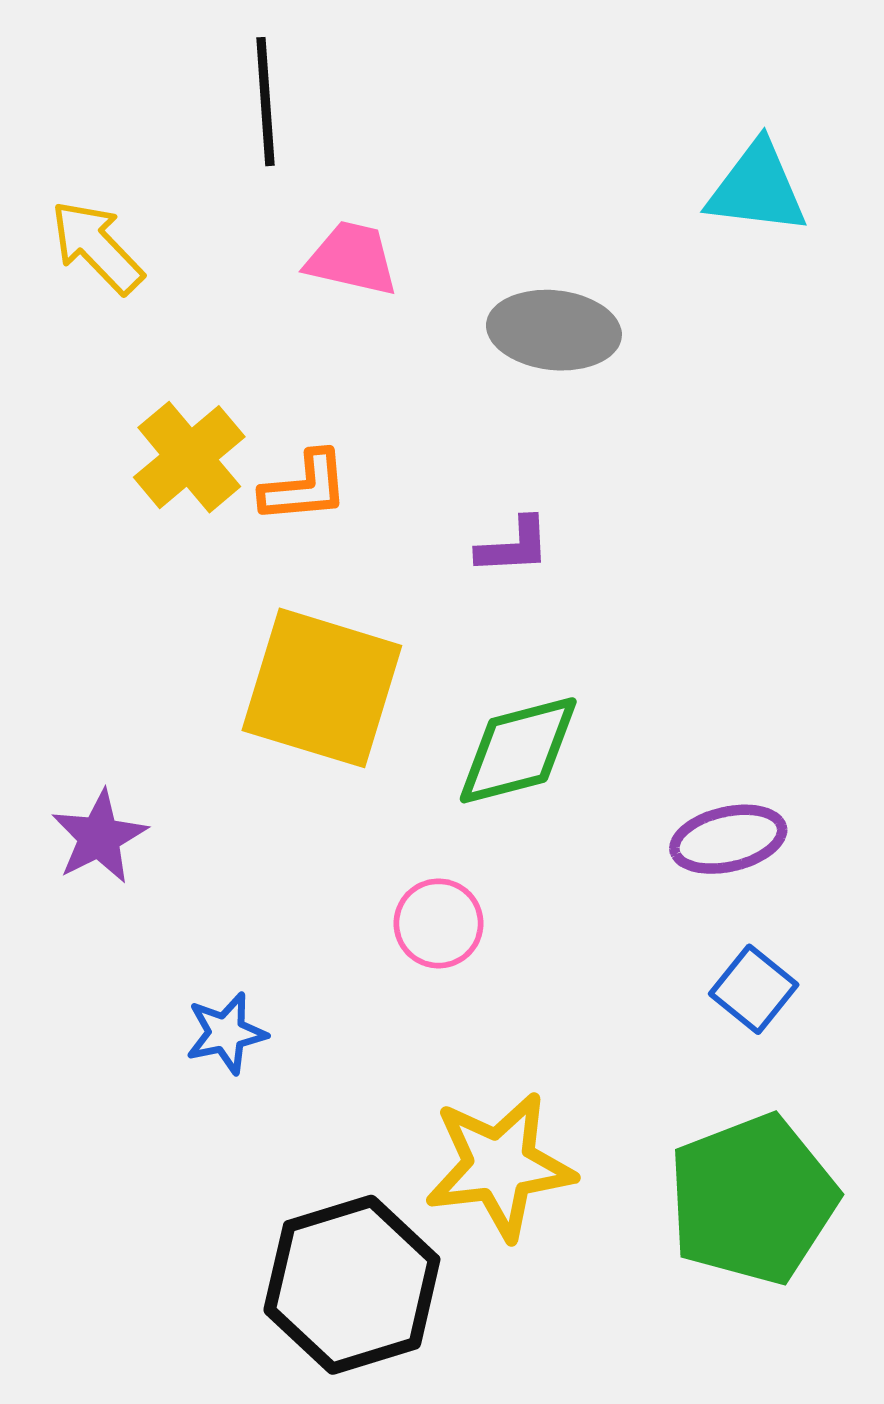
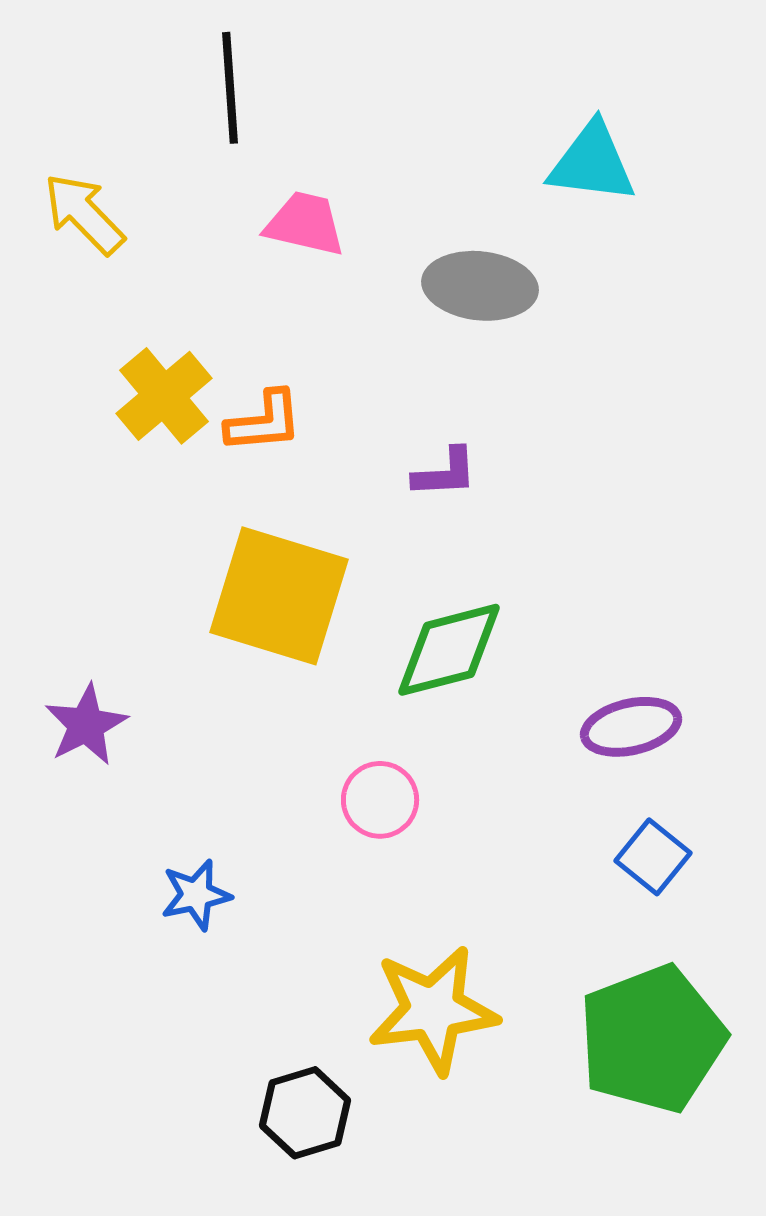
cyan triangle: (757, 188) -> (592, 163), moved
black hexagon: (352, 1285) -> (305, 1113), size x0.6

